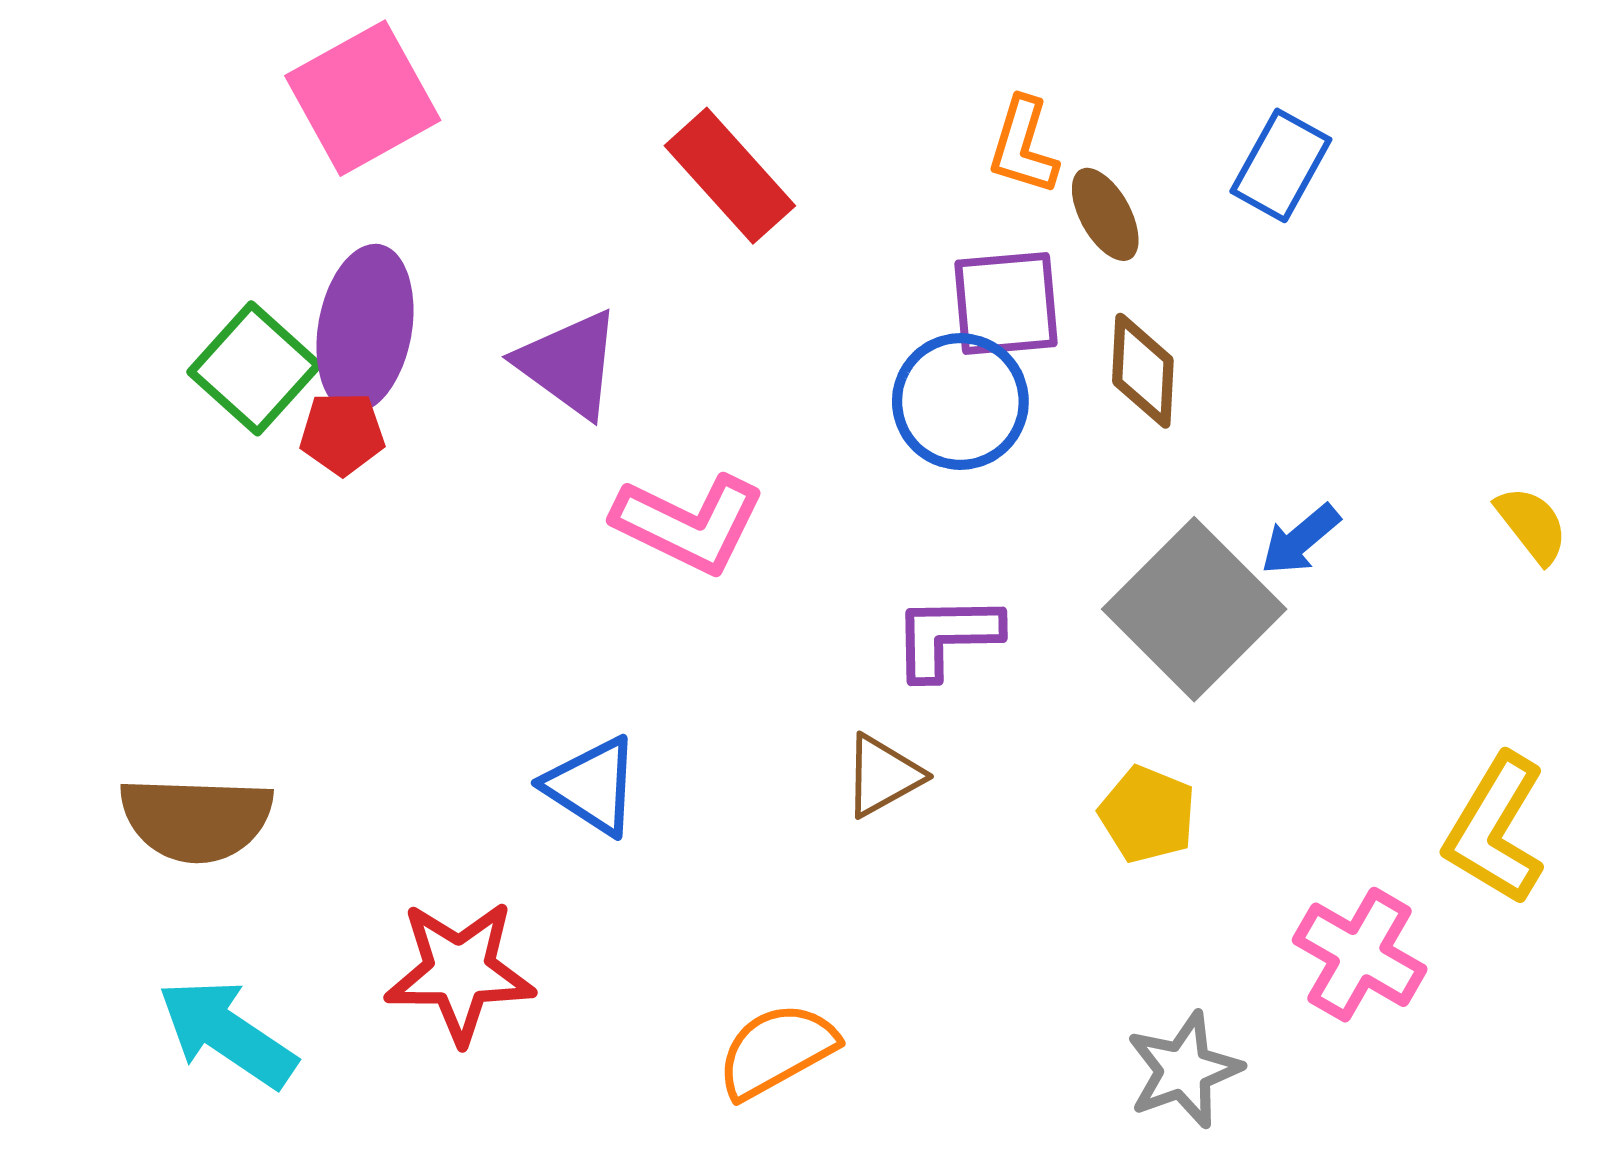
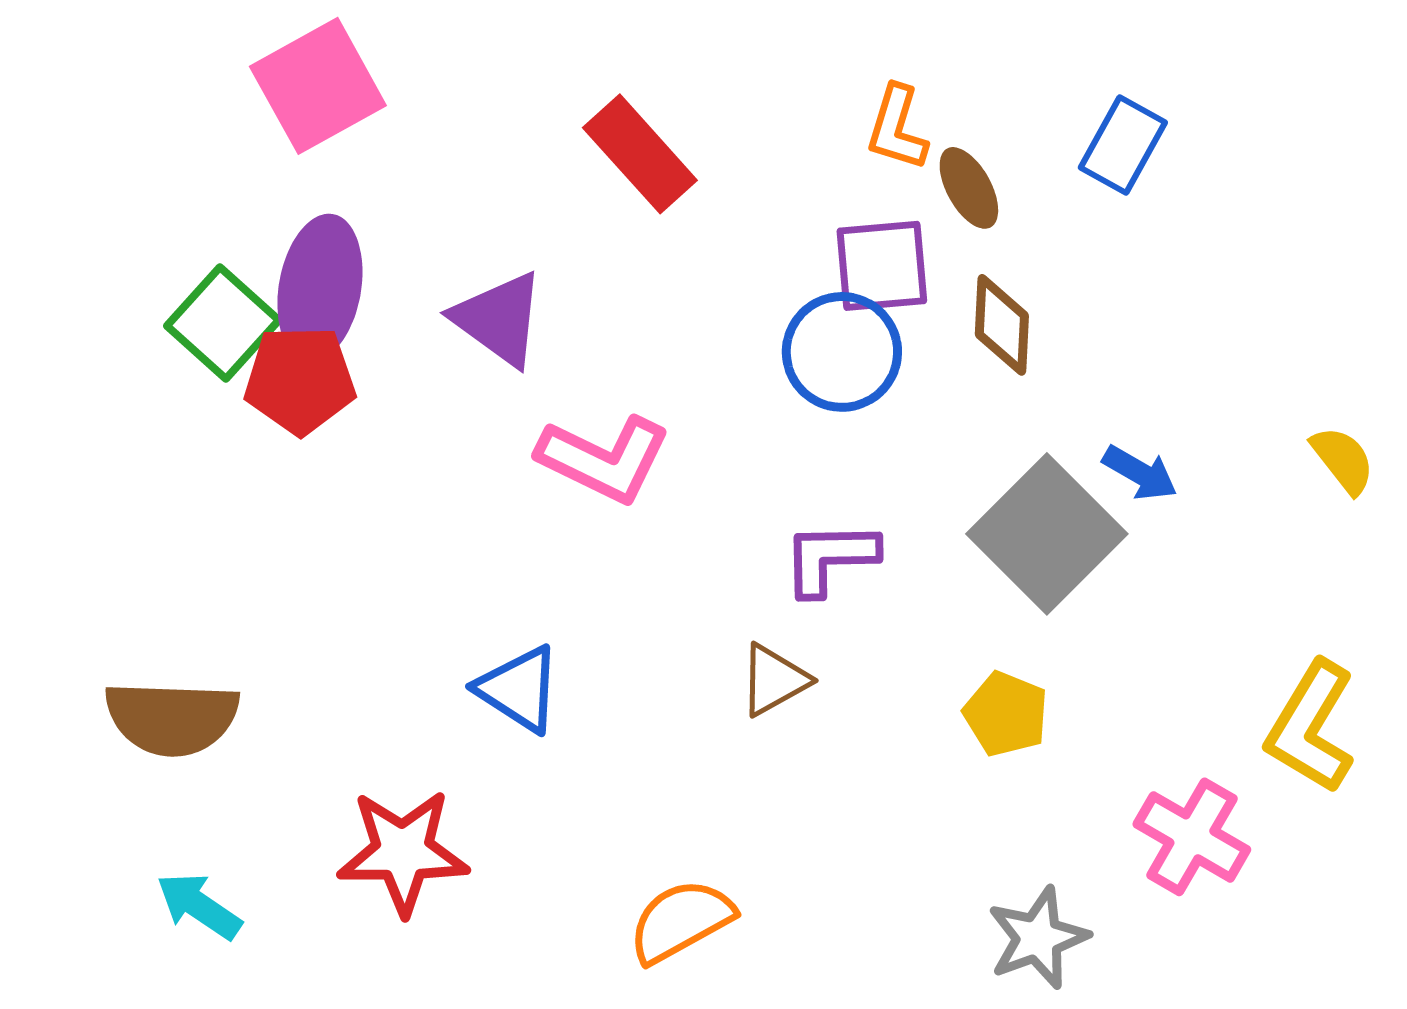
red pentagon: (342, 433) -> (300, 380), size x1.5
blue arrow: (1300, 540) -> (1140, 473), turned -110
cyan arrow: (227, 1033) -> (199, 906), size x0.7

